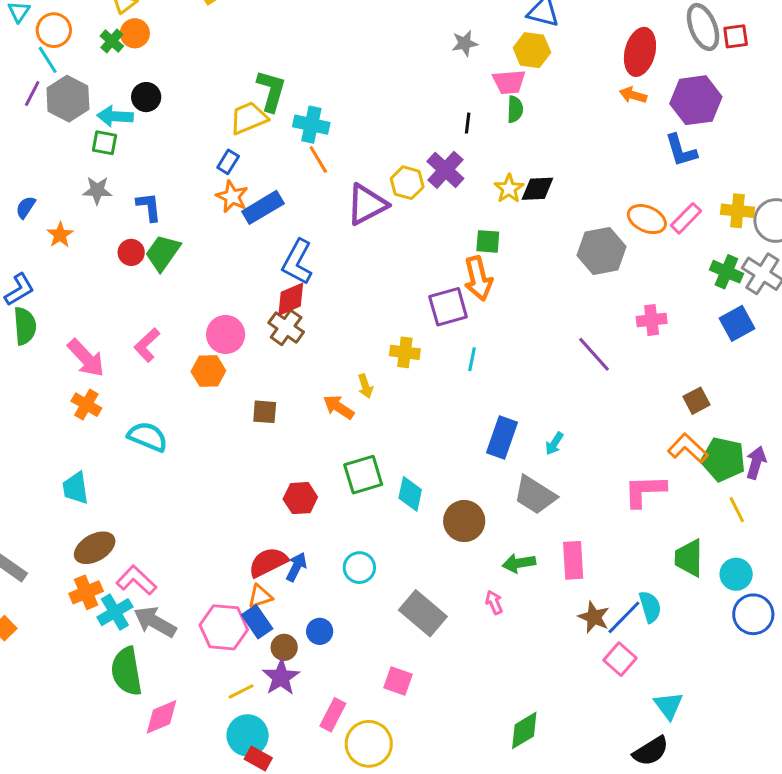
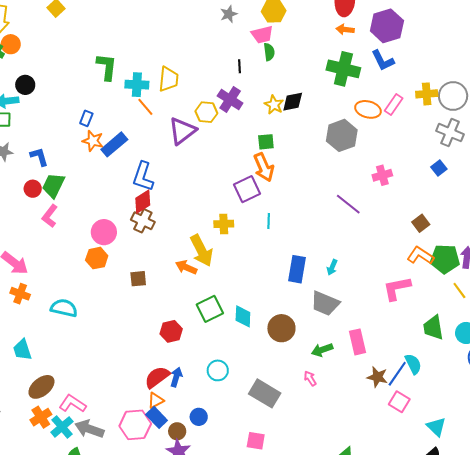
yellow trapezoid: (249, 118) -> (168, 79), moved, turned 128
green cross: (726, 272) -> (343, 69), moved, size x1.5
blue square: (737, 323) -> (439, 168), size x0.7
pink L-shape: (147, 345) -> (50, 216), moved
yellow arrow: (365, 386) -> (201, 251), size x2.0

